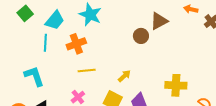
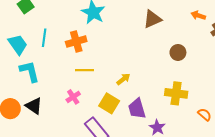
cyan trapezoid: (55, 20) -> (18, 44), moved, turned -80
brown triangle: (159, 21) -> (152, 19), moved
brown circle: (141, 36) -> (178, 52), moved

